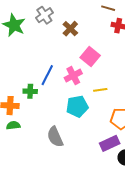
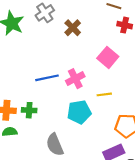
pink square: (90, 56) -> (108, 57), moved
blue line: (47, 75) -> (47, 78), turned 50
green cross: (30, 91) -> (29, 110), moved

